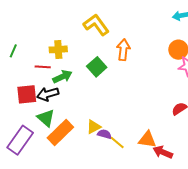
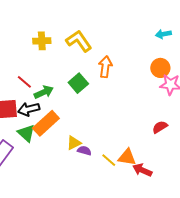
yellow cross: (58, 49) -> (42, 41), moved
red line: (43, 67) -> (24, 82), turned 35
orange rectangle: (60, 133) -> (46, 123), moved
yellow line: (117, 143) -> (109, 160), moved

